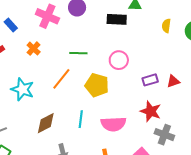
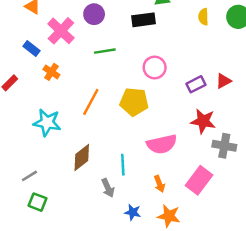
pink cross: (47, 16) -> (61, 31), turned 30
blue rectangle: (11, 25) -> (31, 49), moved
green line: (78, 53) -> (105, 51), moved
cyan line: (81, 119) -> (123, 165), moved

